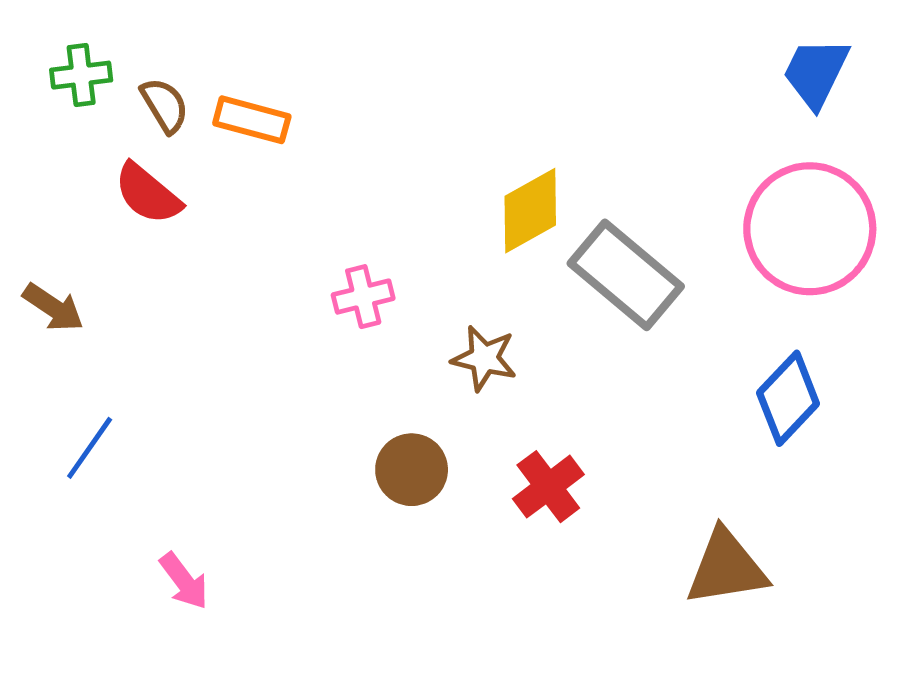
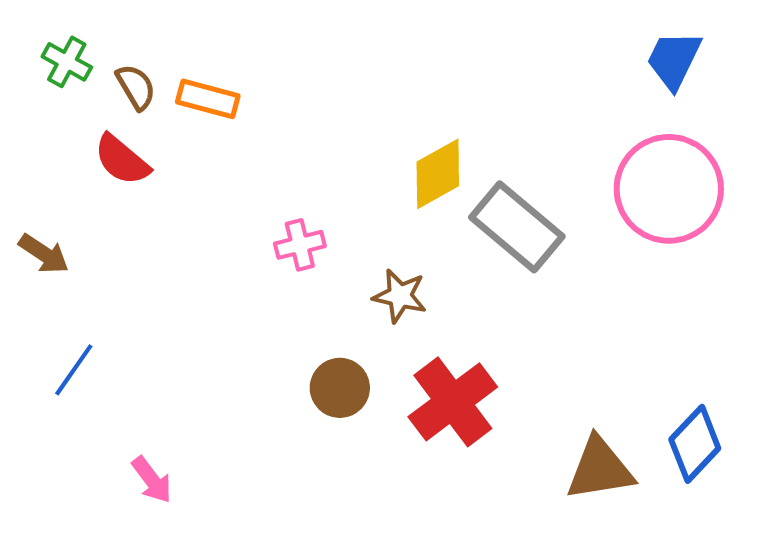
green cross: (81, 75) -> (67, 62), turned 36
blue diamond: (788, 398) -> (695, 444), moved
red cross: (548, 487) -> (453, 402), size x1.5

